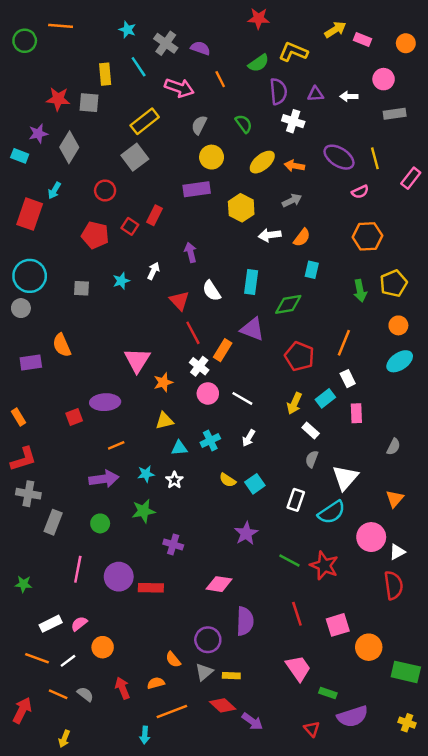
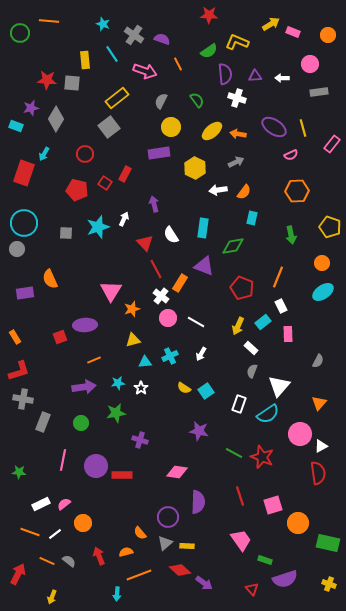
cyan star: (121, 281) -> (98, 227), size x1.6
yellow pentagon: (393, 283) -> (330, 227), moved, turned -30
purple star: (246, 533) -> (199, 431), turned -30

